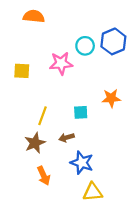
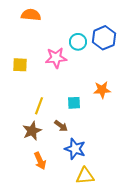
brown arrow: (66, 137) -> (61, 126), turned -128

